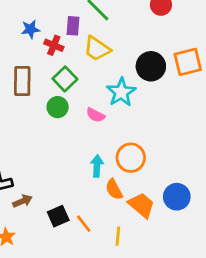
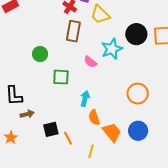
green square: (65, 79) -> (61, 77), moved, turned 36
brown rectangle: (22, 81) -> (73, 31), moved
green circle: (58, 107) -> (40, 54), moved
orange circle: (131, 158) -> (138, 94), moved

